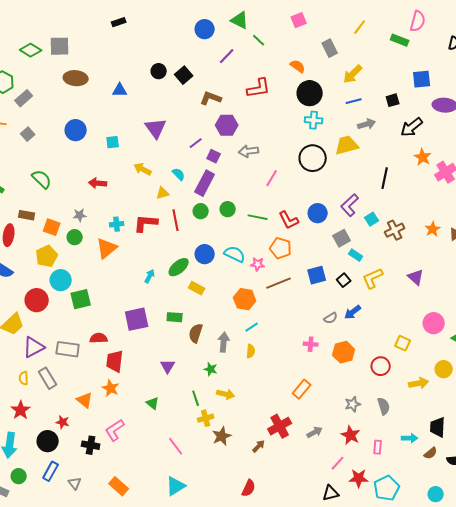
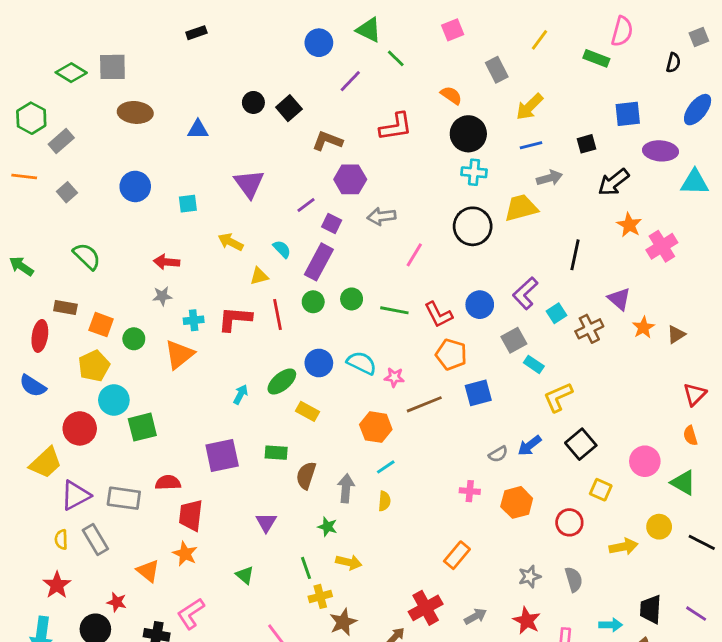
gray star: (80, 215) -> (162, 296), moved
orange pentagon: (281, 248) -> (451, 354), moved
purple triangle: (416, 277) -> (619, 299), moved
black square: (344, 280) -> (581, 444), moved, size x1.5

